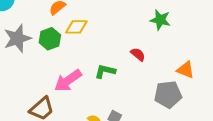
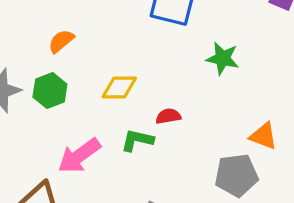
yellow diamond: (76, 27) -> (119, 87), moved
red semicircle: (138, 54) -> (168, 116), moved, turned -49

